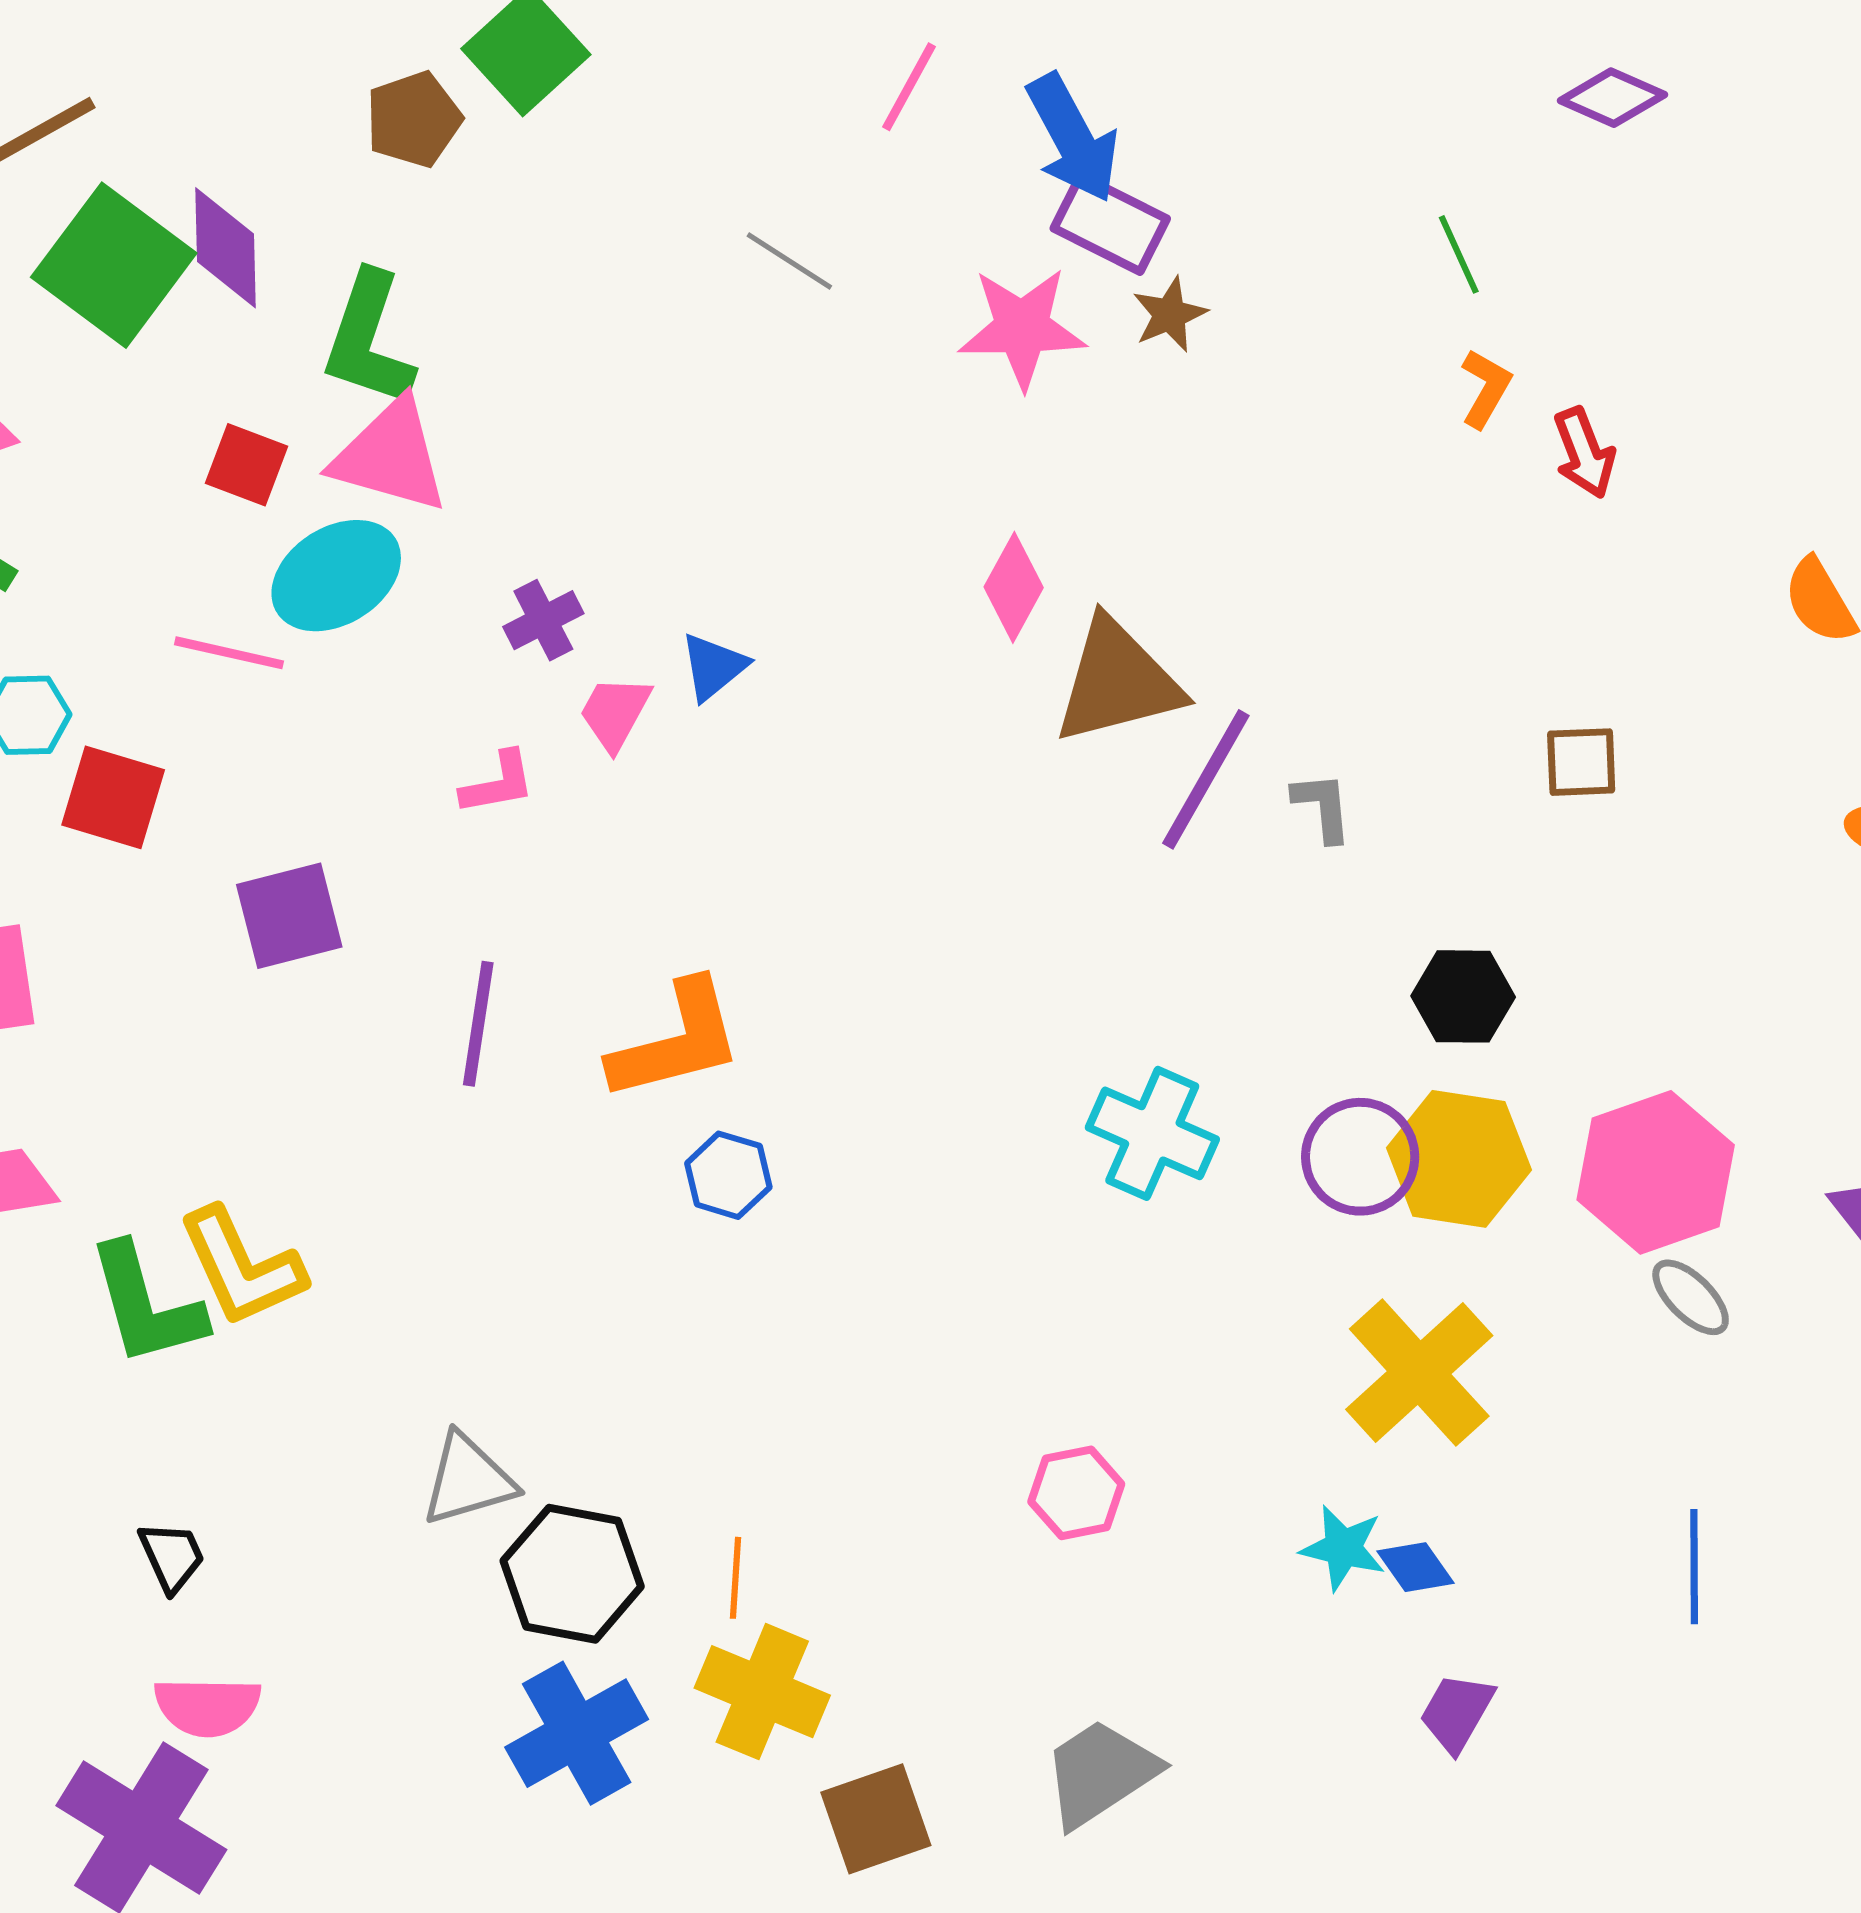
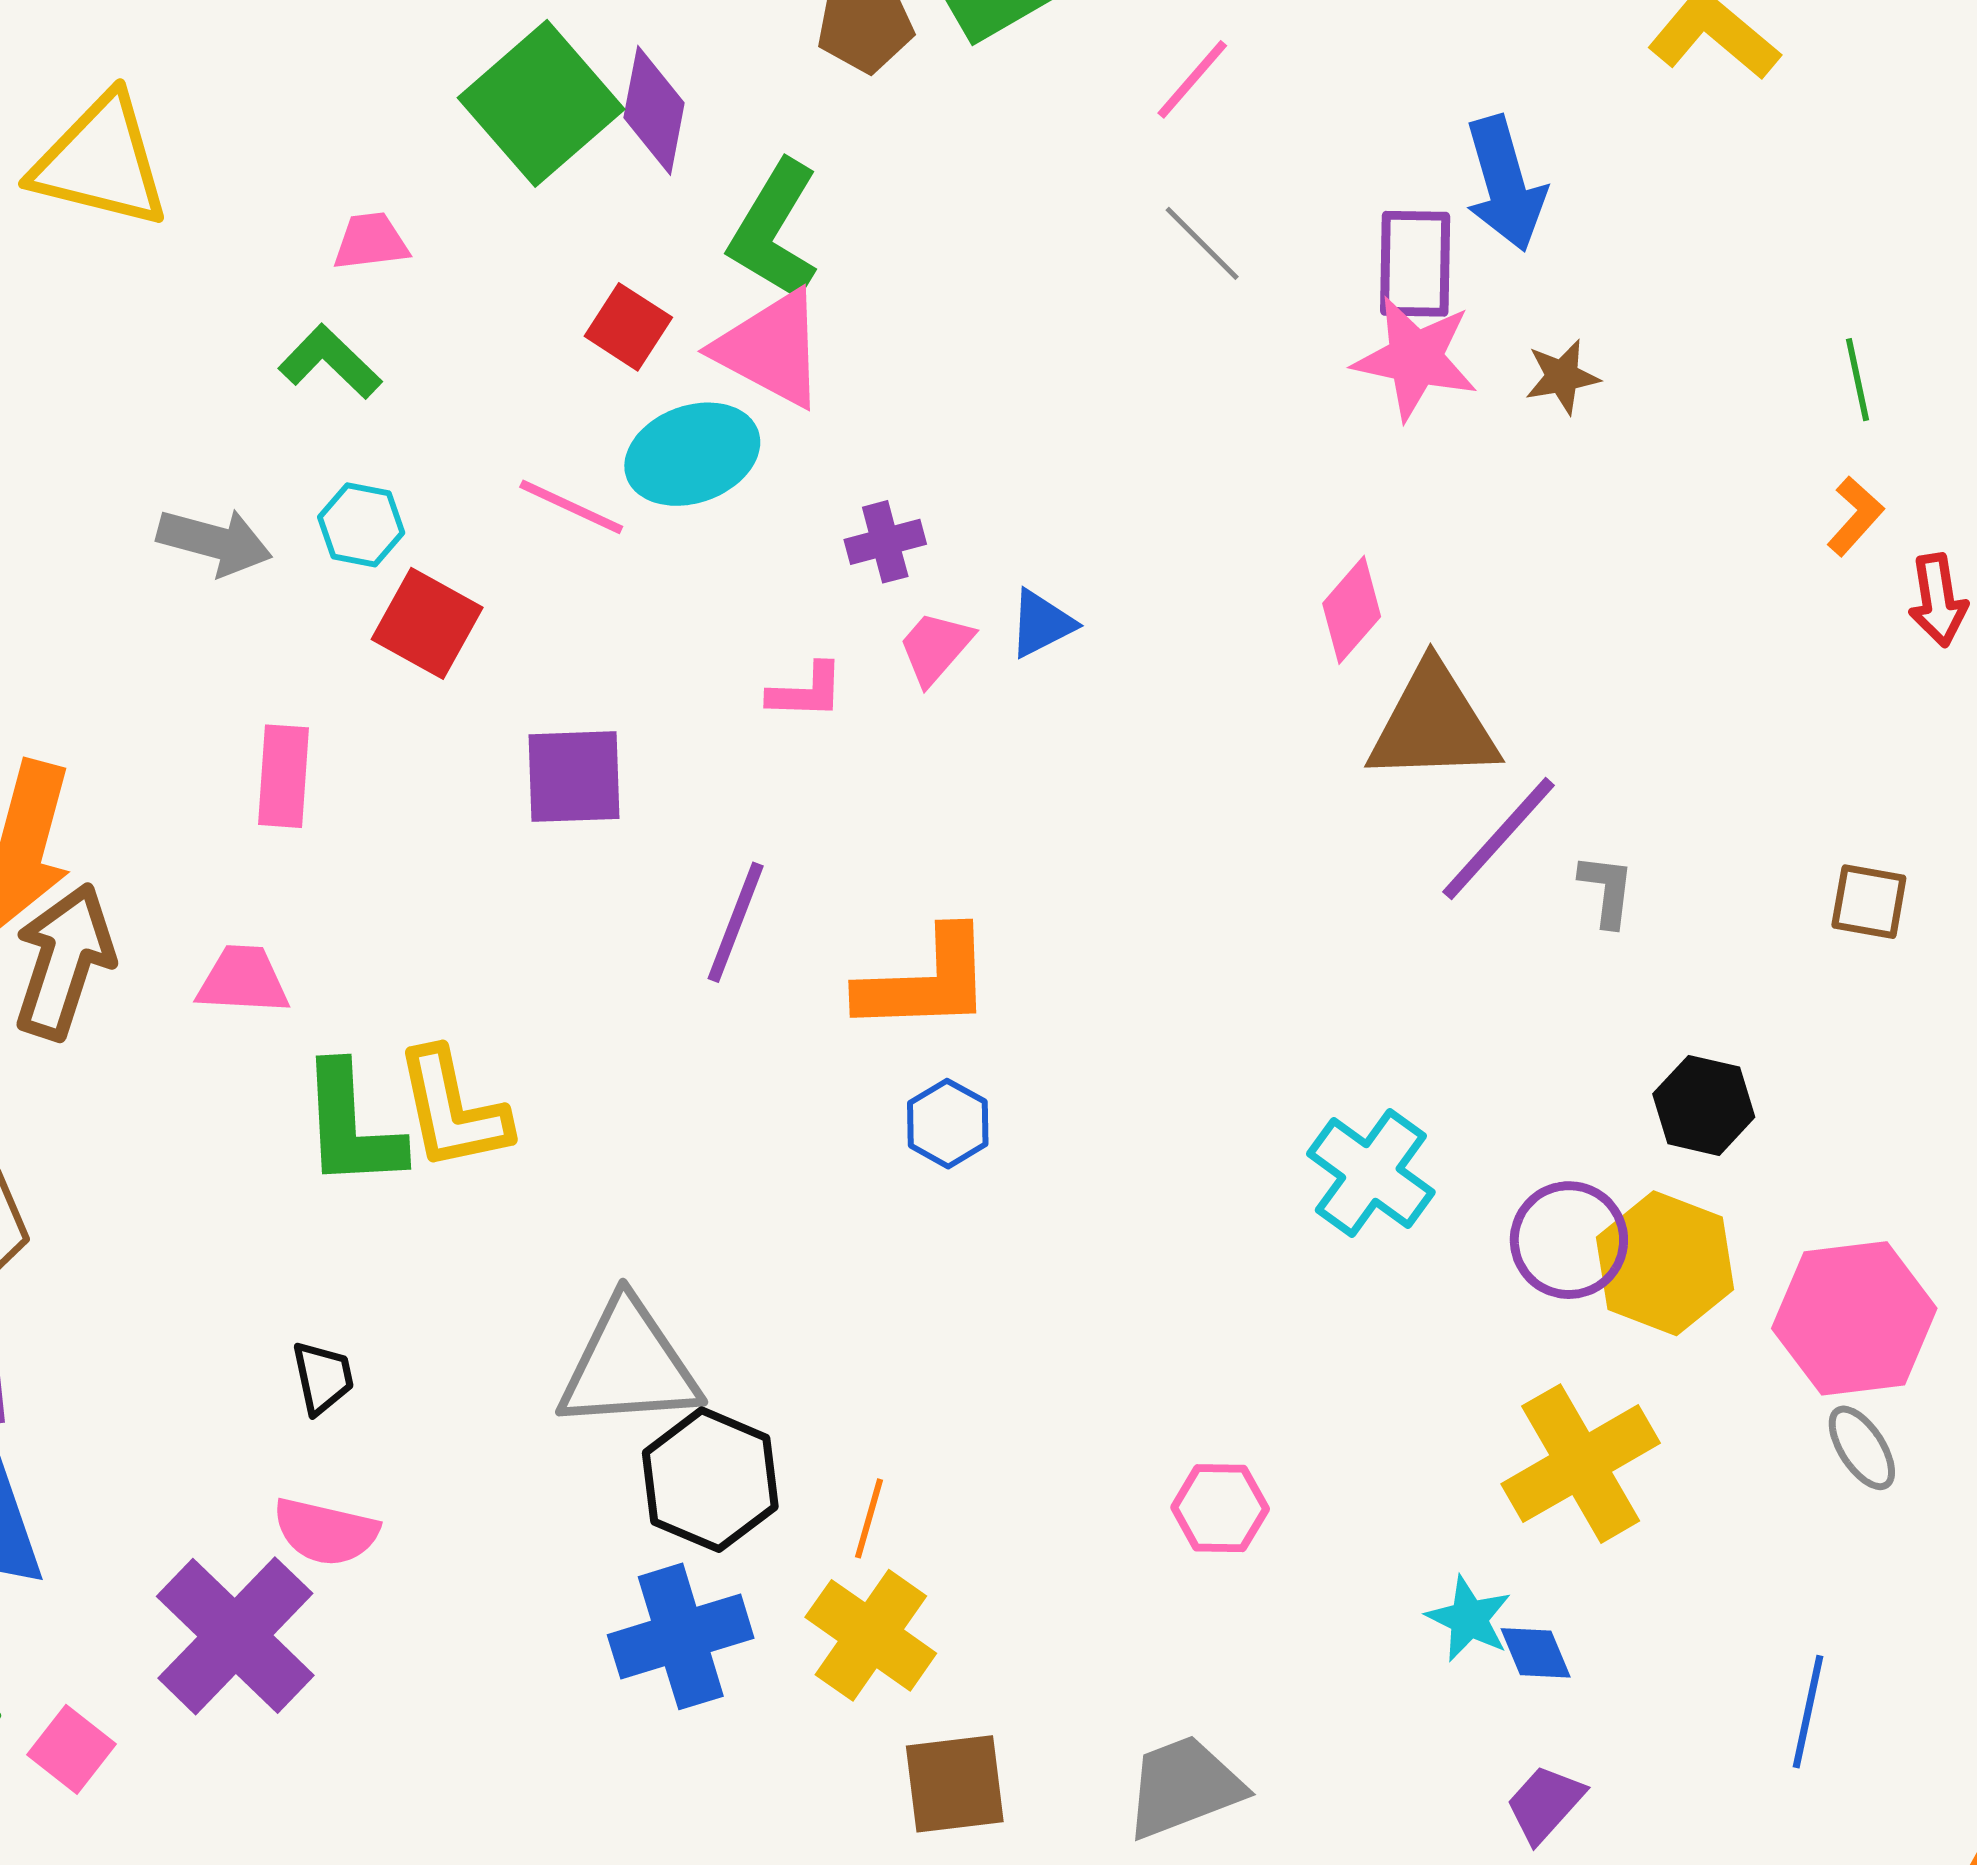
pink line: (909, 87) -> (1192, 79), moved
purple rectangle: (1110, 224) -> (1415, 264), moved, turned 52
gray triangle: (468, 1480) -> (629, 1366), size x1.5

